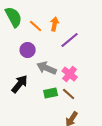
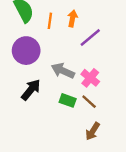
orange line: (36, 26) -> (50, 21), turned 56
purple circle: (28, 50) -> (26, 51), moved, size x1.5
green rectangle: (51, 93) -> (68, 100), turned 32

